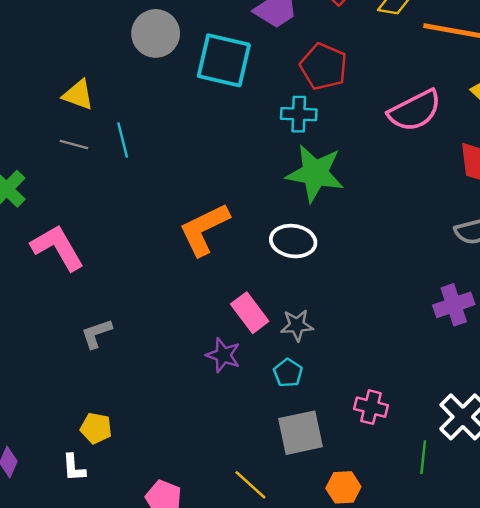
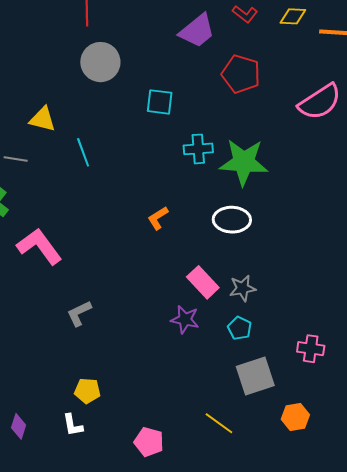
cyan square: (224, 60) -> (160, 102), moved, size x0.6
cyan cross: (299, 114) -> (198, 149), moved
gray line: (74, 144) -> (16, 159), moved
orange L-shape: (204, 229) -> (158, 218), size x0.5

